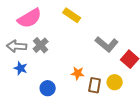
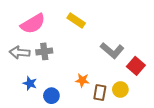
gray cross: (41, 45) -> (44, 51), turned 35
blue star: (21, 68) -> (30, 83), moved

